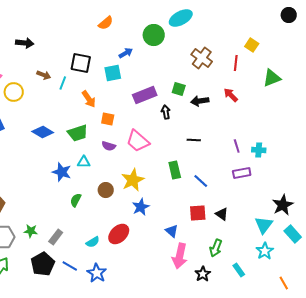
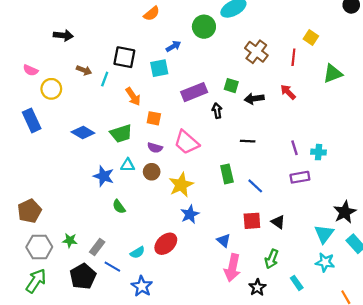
brown circle: (106, 190) -> (152, 172), moved
green semicircle: (76, 200) -> (119, 207), turned -64
cyan star: (265, 251) -> (325, 262), turned -30
blue line: (70, 266) -> (112, 267), moved

